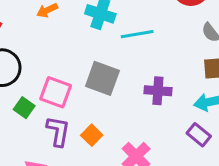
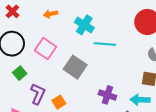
purple cross: (158, 91) -> (107, 95), moved
pink square: (56, 92) -> (45, 49), moved

